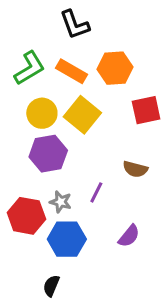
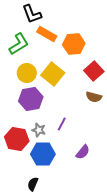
black L-shape: (75, 25) -> (32, 14), moved
orange rectangle: (71, 71) -> (47, 34), moved
red square: (146, 110) -> (94, 71), turned -30
brown semicircle: (135, 169) -> (94, 97), moved

